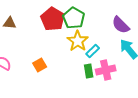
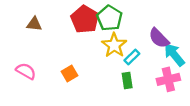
purple semicircle: (121, 25) -> (159, 38), moved
pink cross: (106, 70) -> (168, 79), moved

